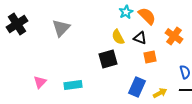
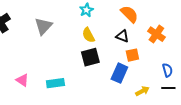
cyan star: (126, 12) -> (86, 10), moved
yellow semicircle: (118, 37) -> (88, 35), moved
pink triangle: (40, 82) -> (22, 80), turned -40
blue rectangle: (137, 87) -> (119, 73), moved

